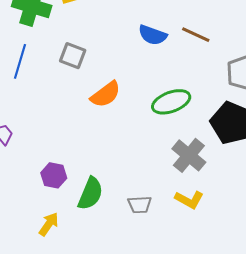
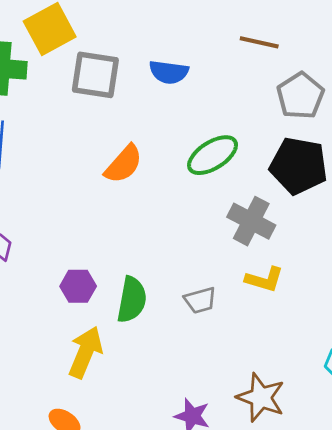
brown line: (196, 35) -> (259, 42), moved
gray square: (73, 56) -> (95, 75), moved, size x1.4
yellow arrow: (49, 224) -> (85, 352), size x1.5

